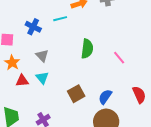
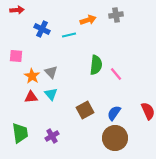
blue cross: (33, 27) -> (42, 29), moved
pink line: (119, 58) -> (116, 74), moved
orange star: (12, 63) -> (32, 76), moved

